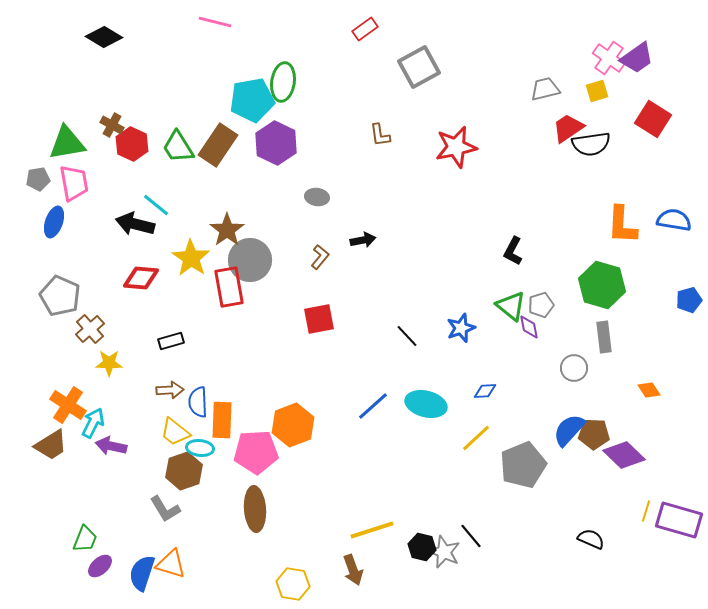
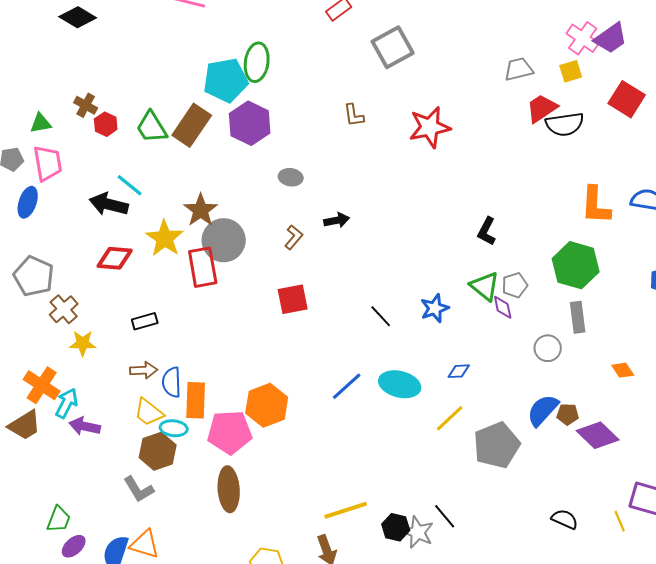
green triangle: (67, 143) -> (41, 123), size x0.6
red hexagon: (132, 144) -> (106, 124), size x0.7
brown pentagon: (594, 434) -> (568, 414), size x0.7
yellow line: (646, 511) -> (620, 521), moved, turned -40

